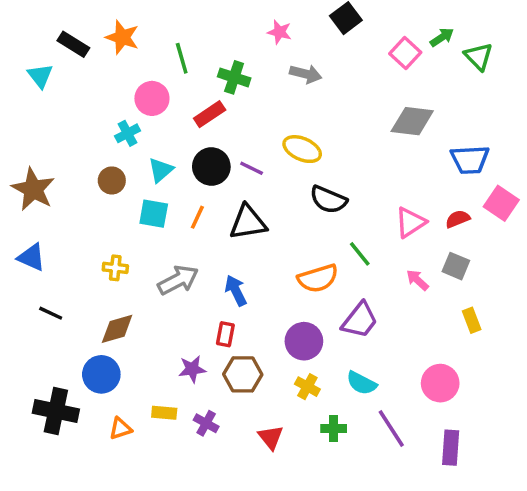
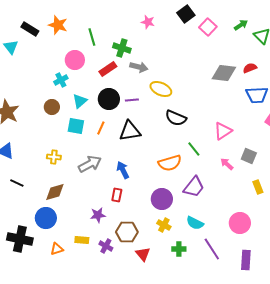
pink square: (405, 53) -> (208, 27), moved
gray arrow: (306, 74) -> (139, 67), moved
purple line: (252, 168) -> (132, 100), turned -32
red semicircle: (458, 219) -> (250, 68), moved
brown hexagon: (243, 374) -> (127, 232), moved

